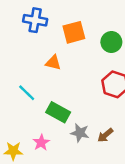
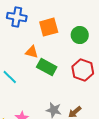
green rectangle: (58, 112) -> (47, 67), moved

